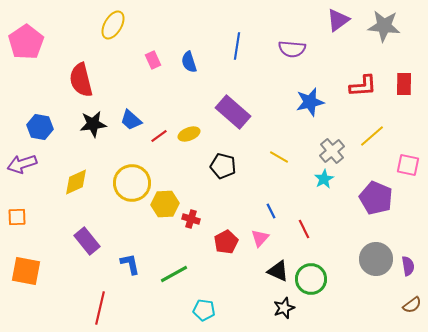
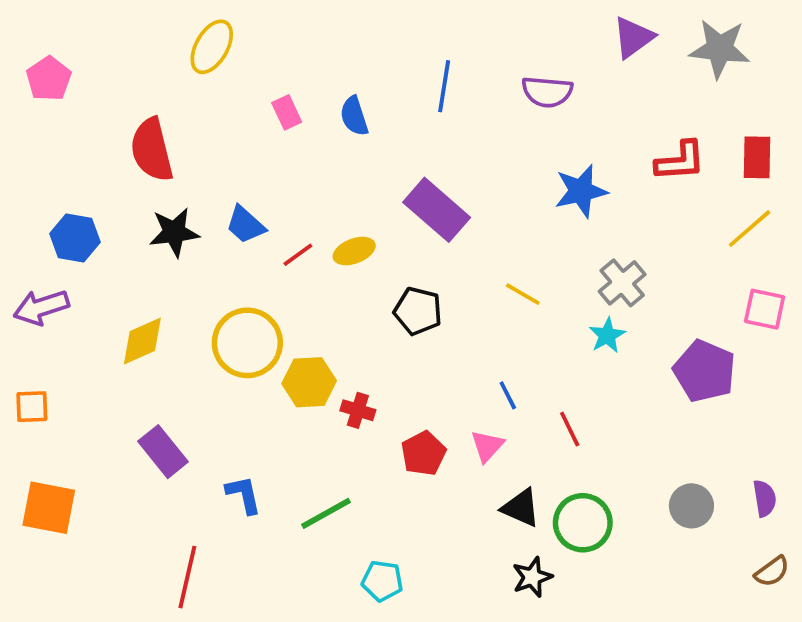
pink pentagon: (26, 42) -> (49, 79), size x0.7
yellow line: (372, 136) -> (750, 229), moved
gray circle: (376, 259) -> (691, 506), moved, size x0.7

